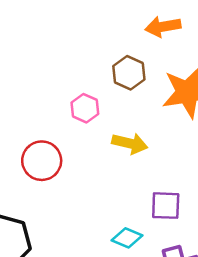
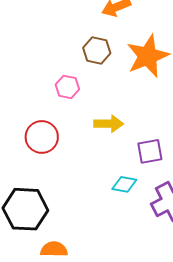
yellow arrow: (130, 143) -> (109, 124), moved

